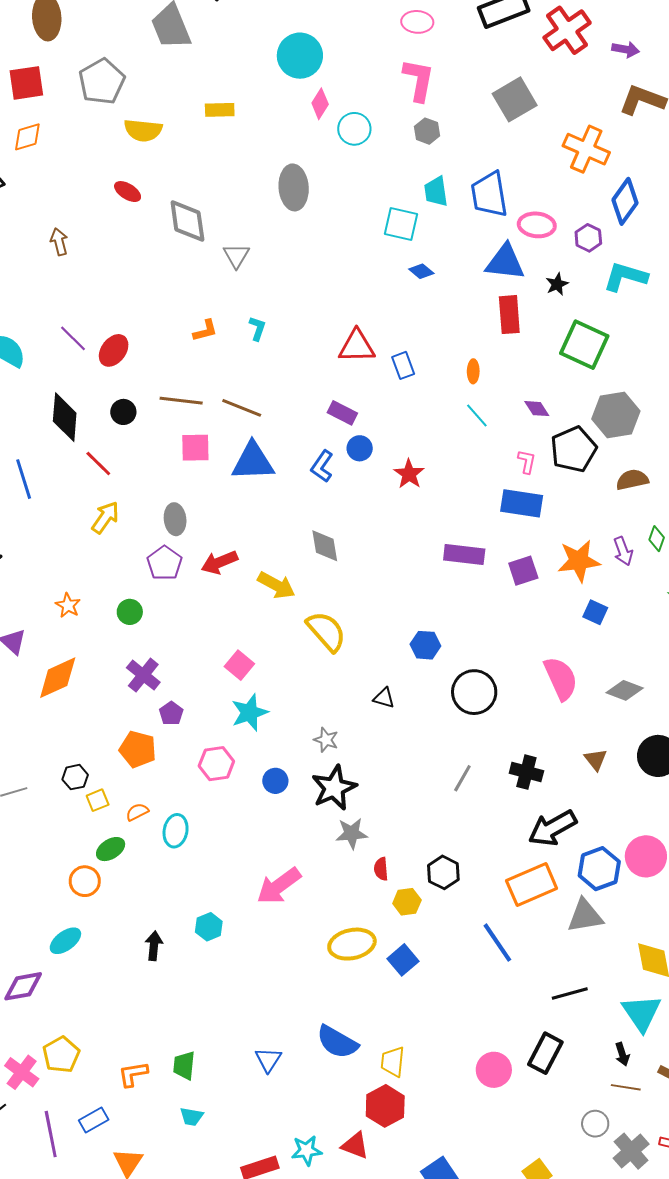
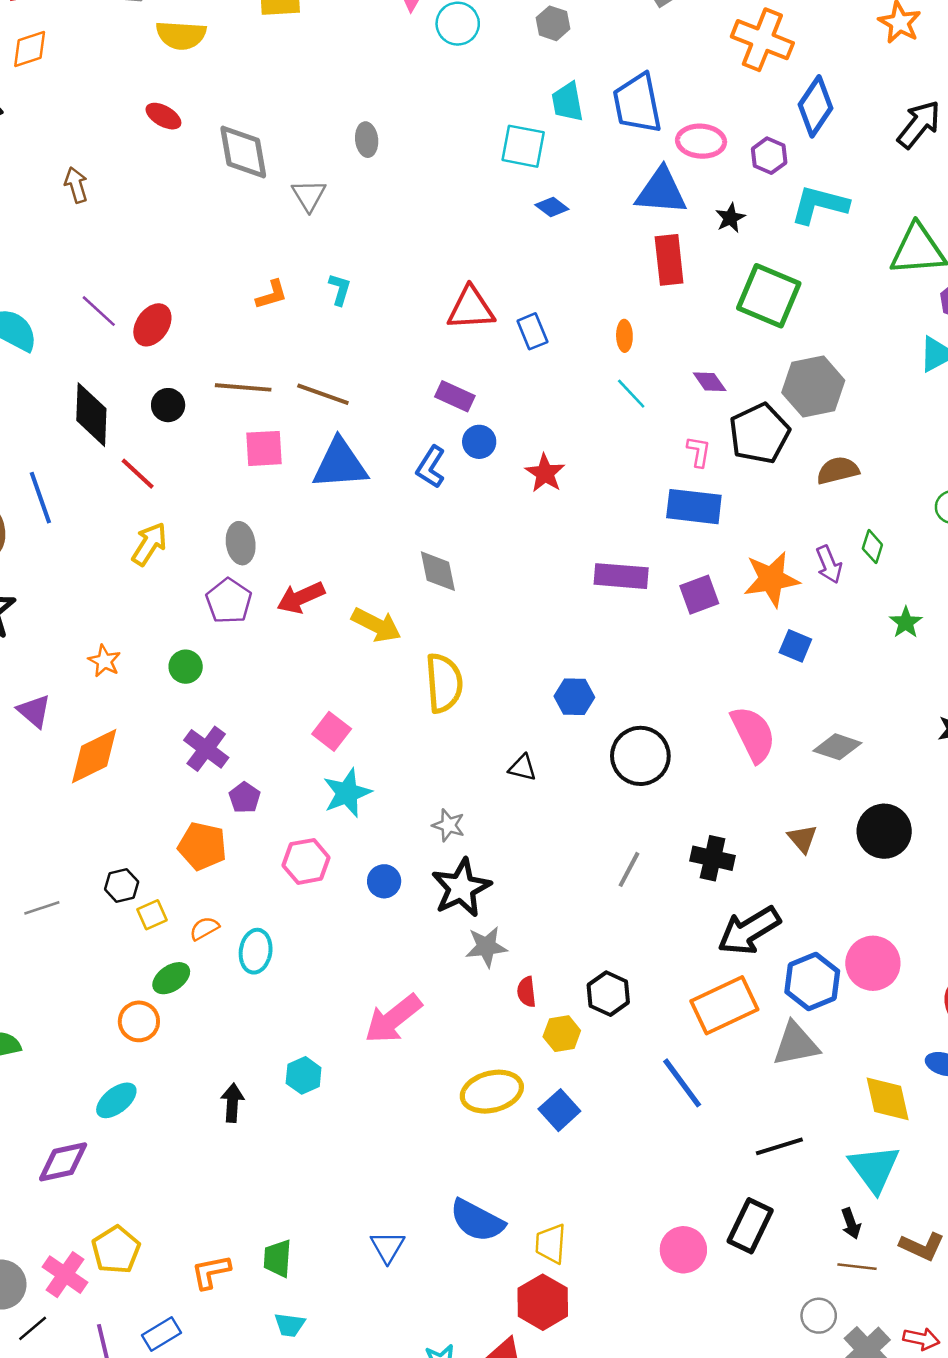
gray ellipse: (294, 187) -> (367, 140), moved, size x0.6
yellow semicircle: (326, 631) -> (444, 683), turned 39

